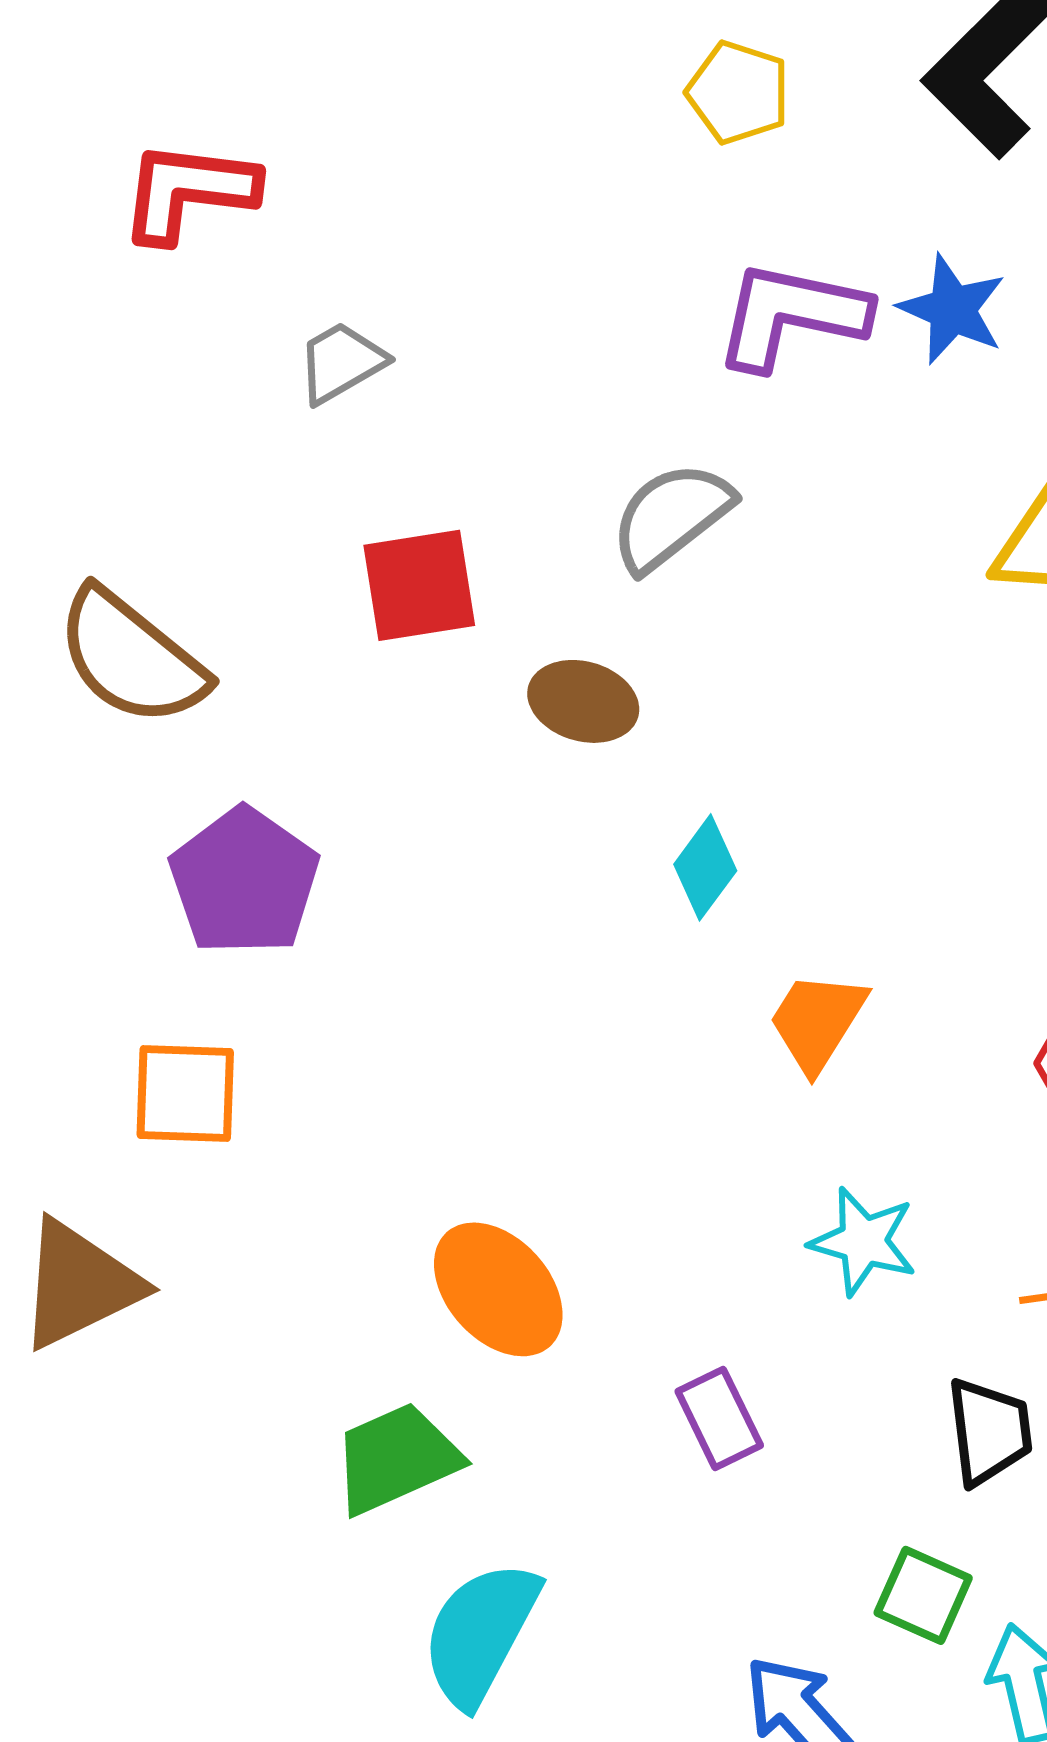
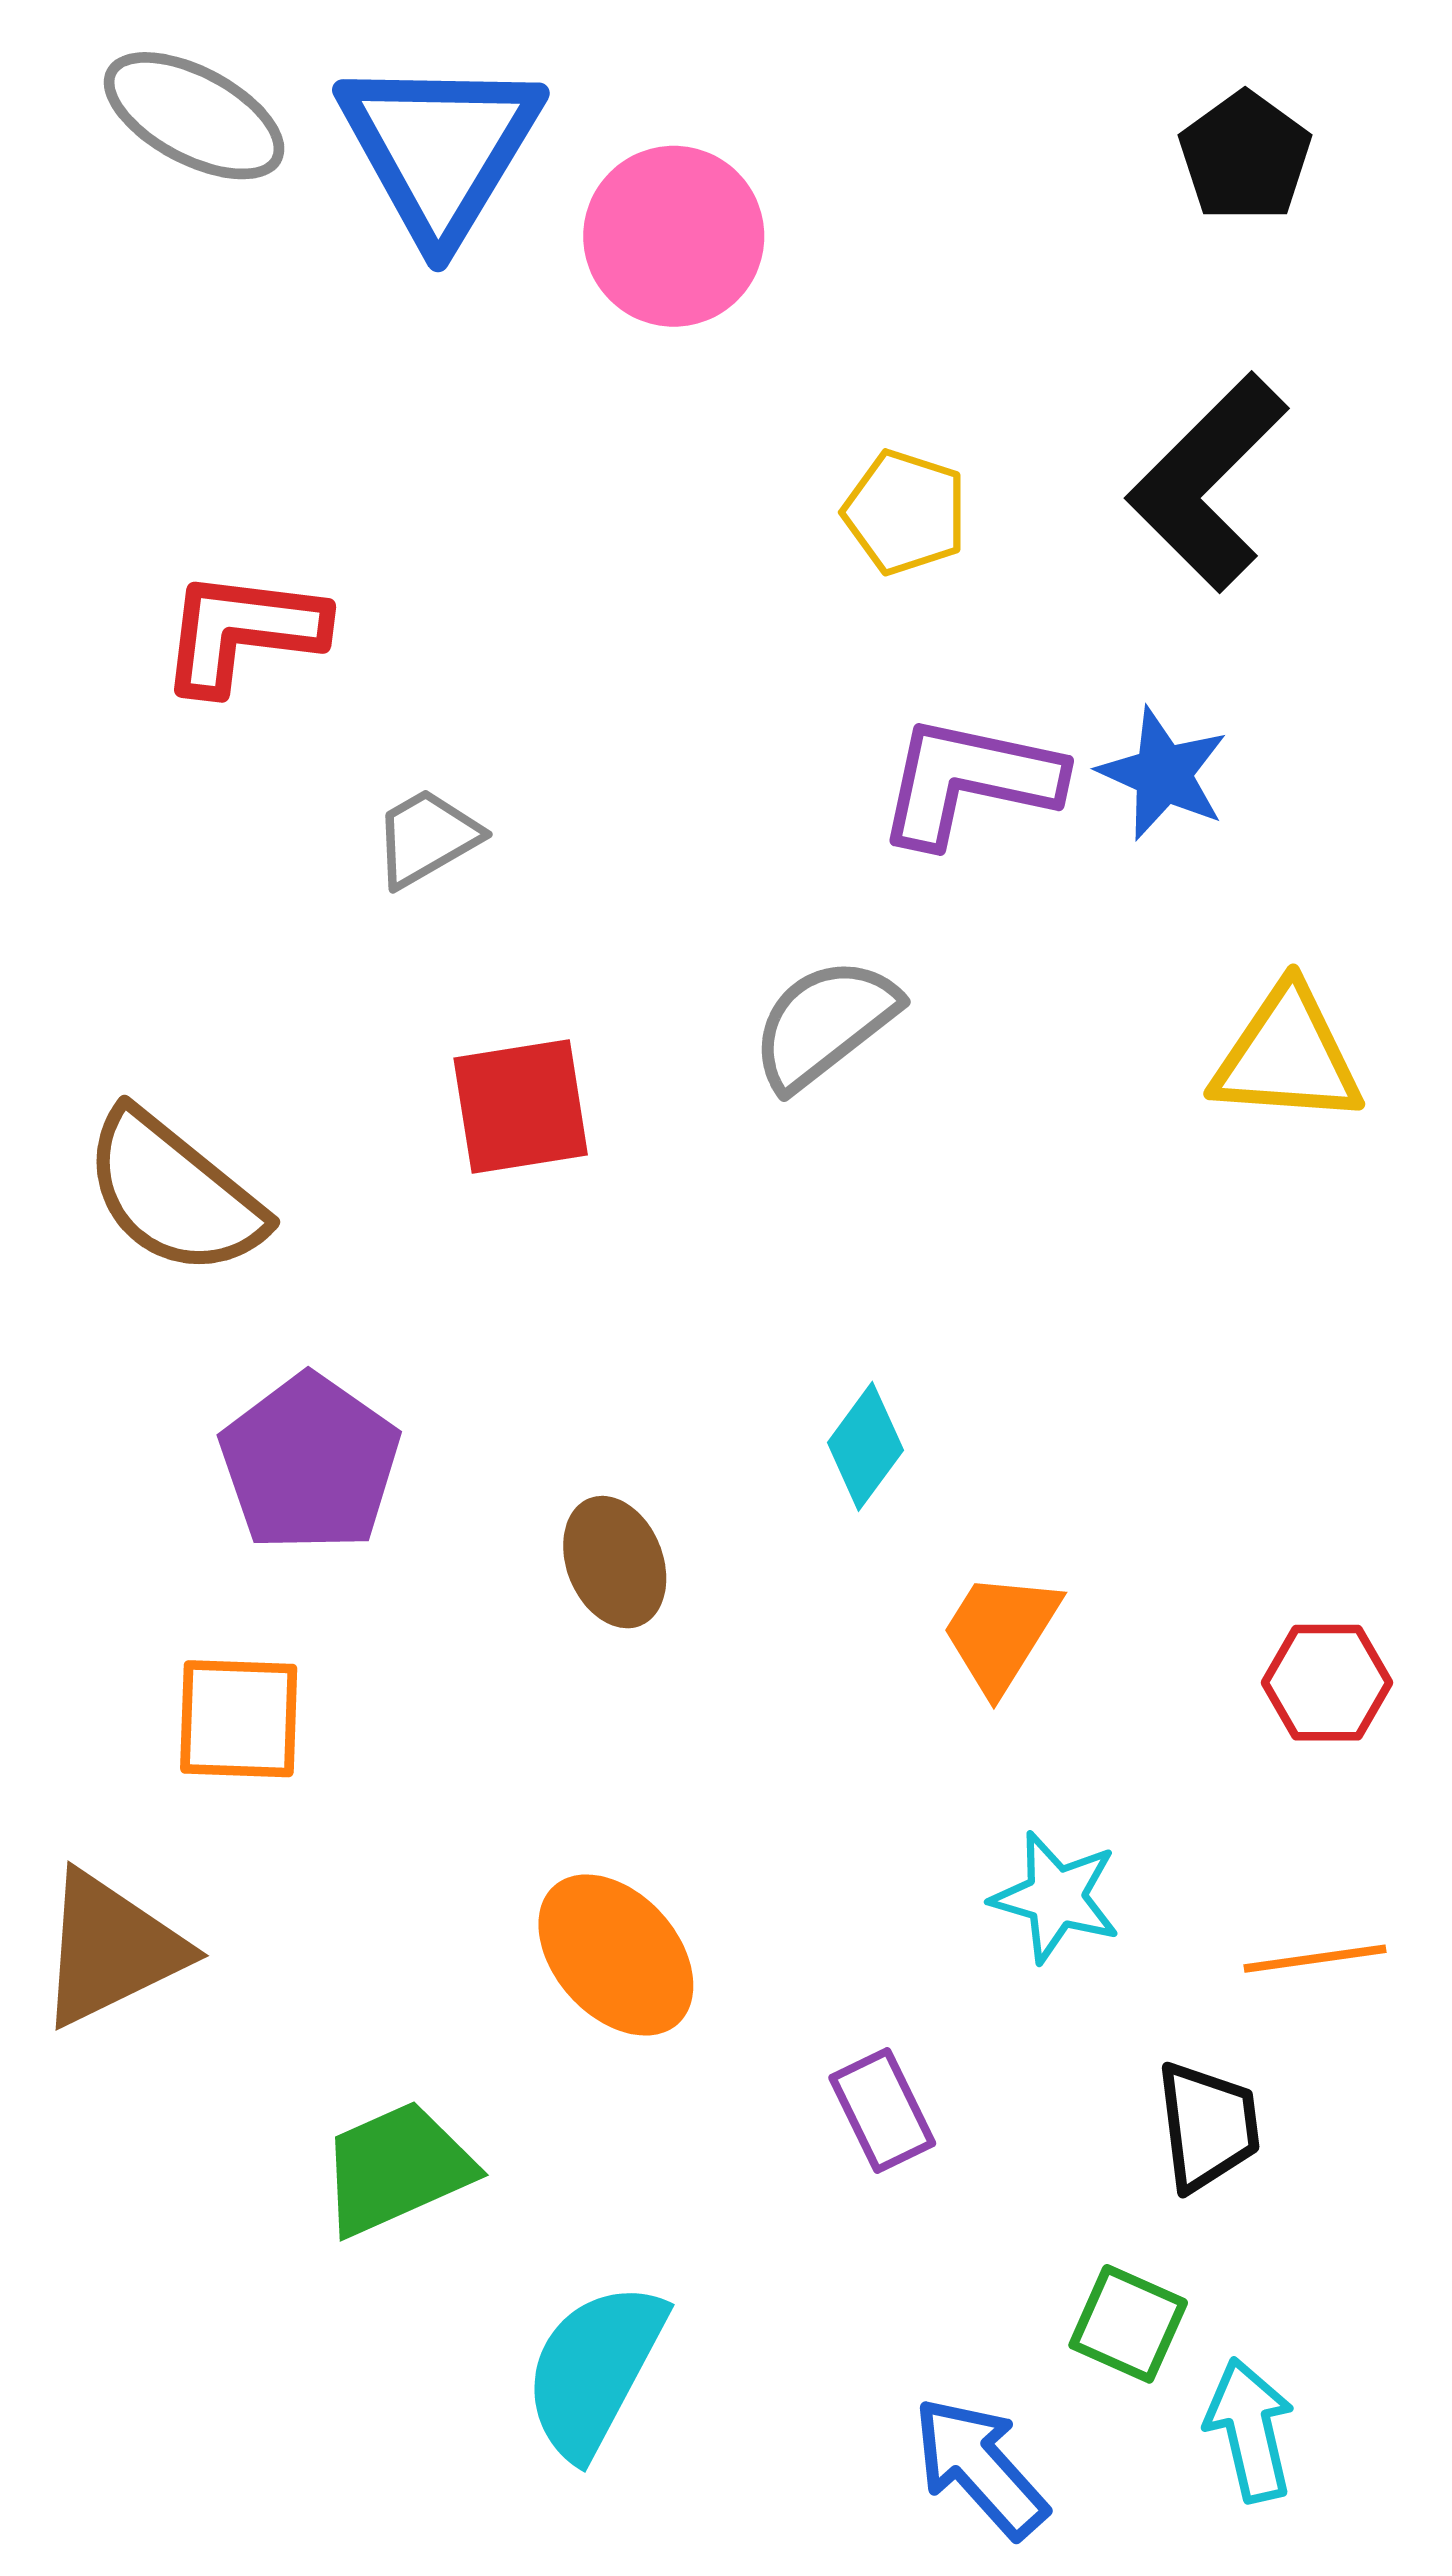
brown ellipse: (583, 701) -> (615, 1562), moved, turned 52
green trapezoid: (396, 1458) -> (397, 2168), moved

